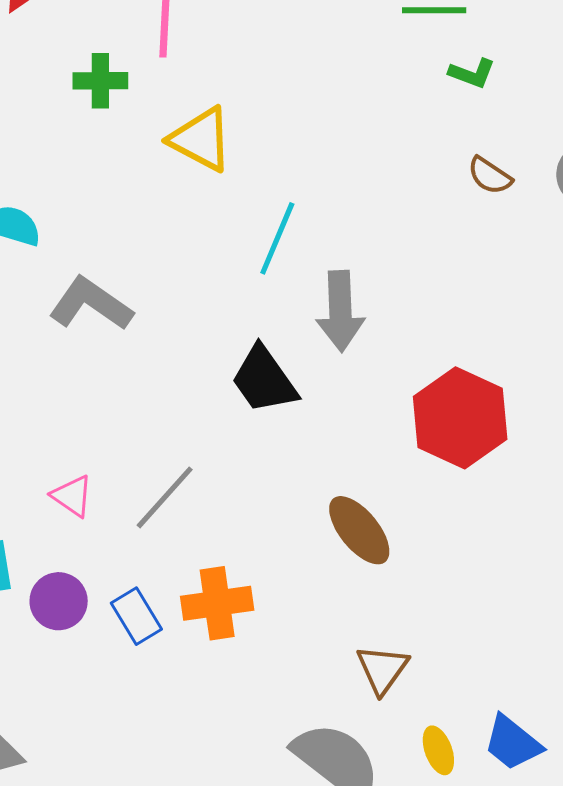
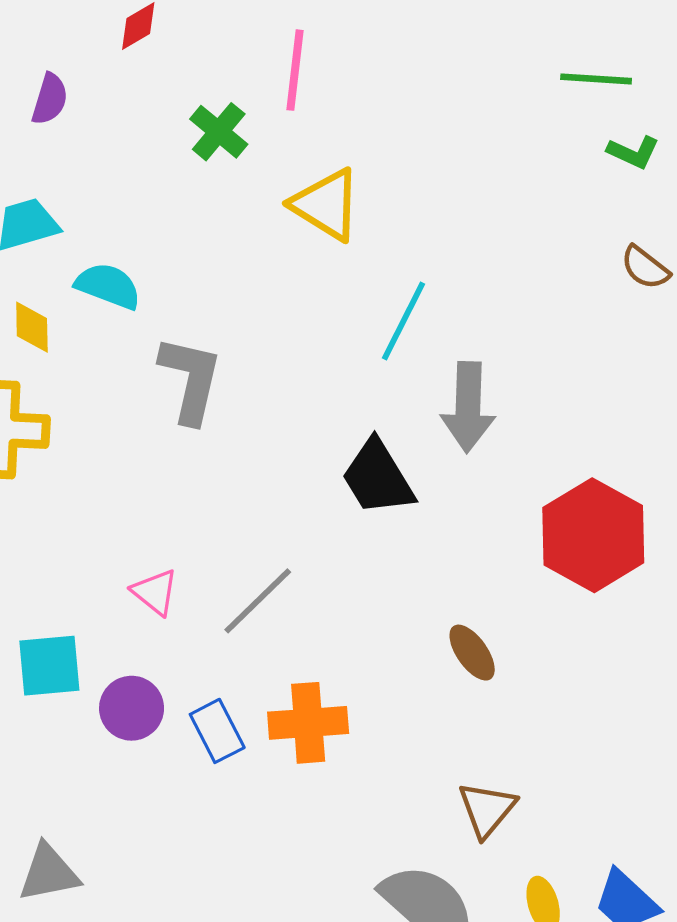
green cross: (100, 81) -> (219, 132), turned 36
gray L-shape: (91, 304) -> (191, 380), turned 64
brown ellipse: (359, 530) -> (472, 653), size x0.7

